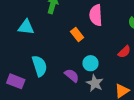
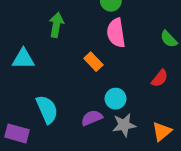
purple semicircle: (72, 76) -> (92, 118), turned -56
gray star: (95, 83) -> (124, 125), turned -30

